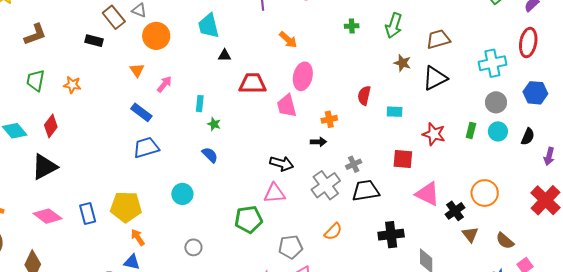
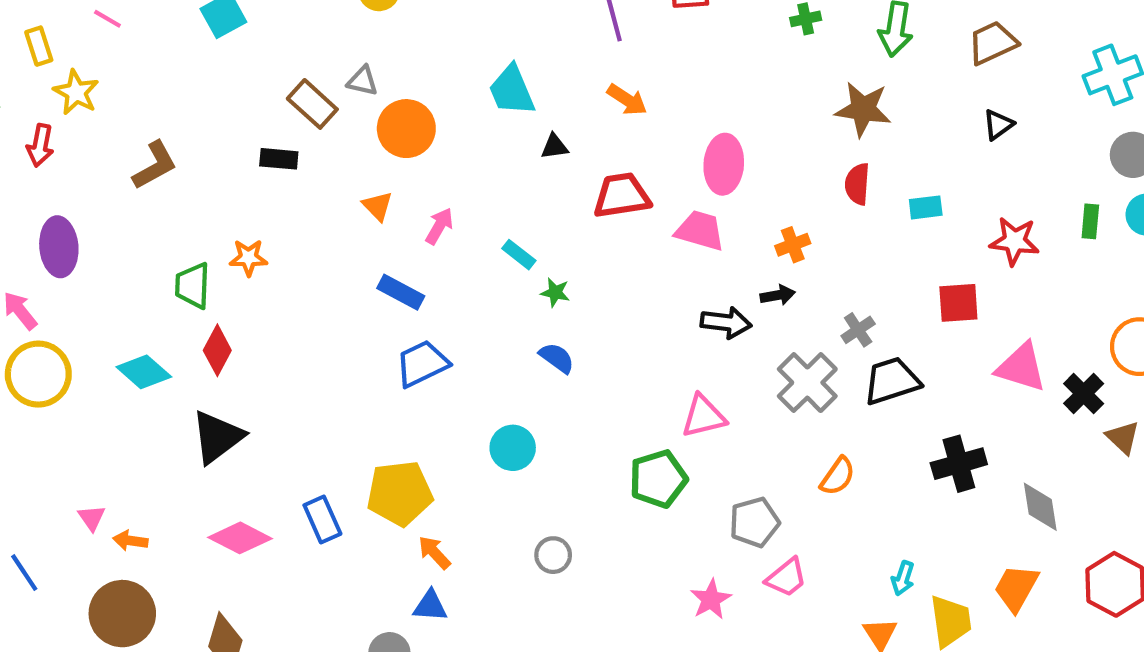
green cross: (352, 26) -> (806, 19), moved
orange arrow: (288, 40) -> (627, 100), moved
brown star: (402, 63) -> (863, 109), moved, size x1.5
black triangle: (435, 78) -> (998, 125), size x0.6
green trapezoid: (35, 80) -> (193, 286), moved
cyan rectangle: (200, 104) -> (519, 255), turned -49
pink trapezoid: (287, 106) -> (700, 231), turned 130
black arrow: (282, 164) -> (726, 323), moved

